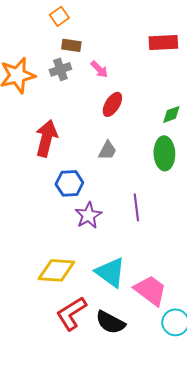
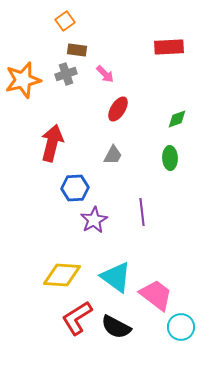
green ellipse: (164, 153) -> (170, 158), size x0.7

